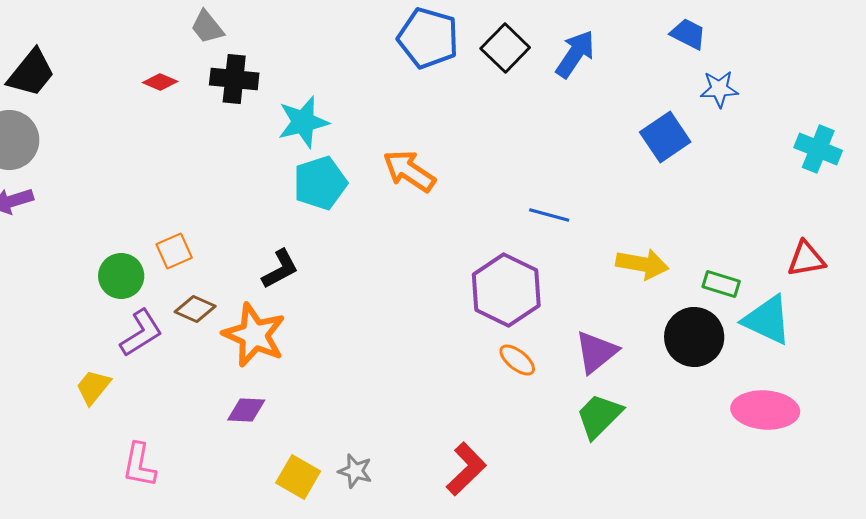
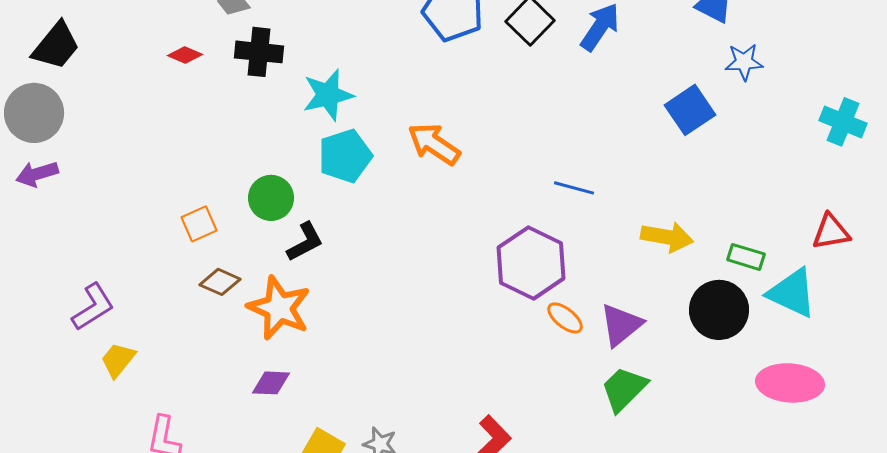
green circle: (121, 276) -> (271, 198), moved
purple L-shape: (141, 333) -> (93, 307), moved
orange ellipse: (517, 360) -> (565, 318), moved

